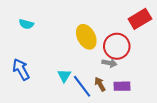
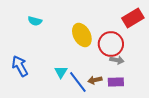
cyan semicircle: (26, 24) -> (35, 21), moved
gray arrow: (109, 63) -> (117, 60), moved
brown arrow: (100, 84) -> (95, 80), turned -72

